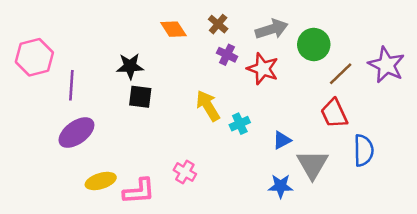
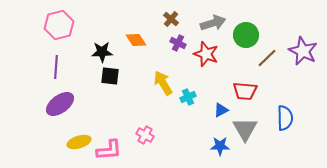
orange diamond: (173, 29) -> (136, 40), moved
pink hexagon: (34, 57) -> (59, 25), moved
red trapezoid: (334, 113) -> (245, 91), moved, turned -60

